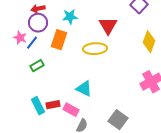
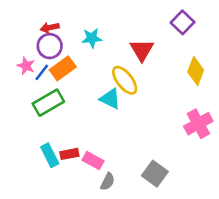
orange rectangle: (59, 40) -> (63, 68), moved, turned 36
yellow ellipse: (95, 49) -> (125, 80), turned 55
green rectangle: (37, 66) -> (48, 103), size x1.6
cyan triangle: (84, 89) -> (110, 99), moved

